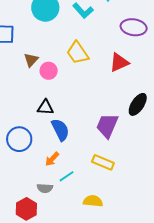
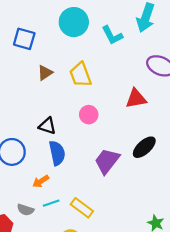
yellow trapezoid: (77, 53) -> (80, 75), moved
pink circle: (49, 71) -> (89, 115), moved
yellow rectangle: (103, 162) -> (82, 208), moved

